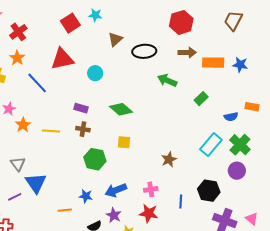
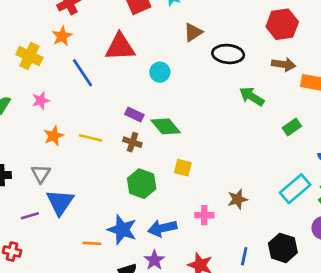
green diamond: (121, 109) -> (166, 126), moved
orange star: (23, 125) -> (54, 136), moved
pink cross: (151, 189) -> (204, 215), moved
blue star: (86, 196) -> (122, 230), size x1.6

